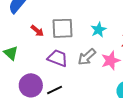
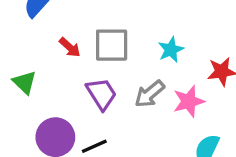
purple trapezoid: (58, 58) -> (101, 94), turned 35

